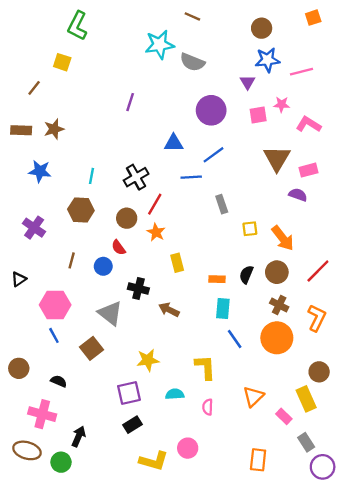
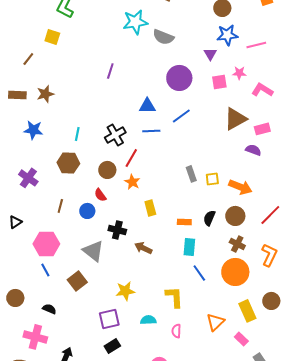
brown triangle: (277, 158) -> (235, 119), turned 30
blue line: (191, 177) -> (151, 131), moved
gray rectangle: (222, 204) -> (191, 174), moved
orange arrow: (283, 238) -> (240, 187), turned -30
yellow rectangle: (306, 399) -> (247, 311), moved

